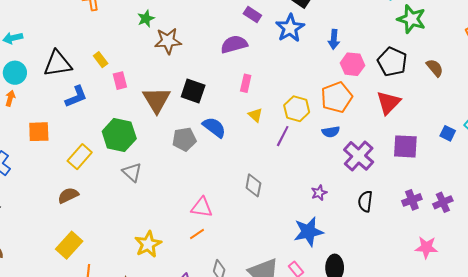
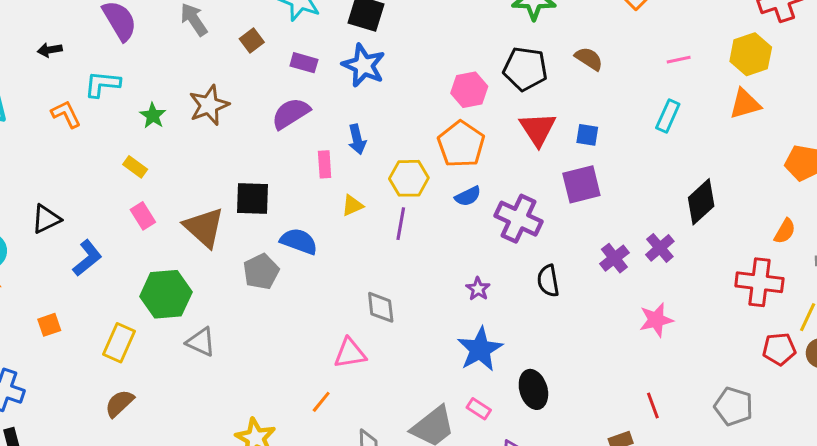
blue arrow: (334, 39) -> (357, 139), moved
brown star: (168, 41) -> (209, 105), moved
yellow rectangle: (101, 60) -> (135, 167), moved
black triangle: (58, 64) -> (46, 219), size x0.7
yellow triangle: (255, 115) -> (352, 205), turned -49
orange square: (39, 132) -> (49, 325), size x0.7
blue square: (448, 133) -> (587, 135), moved
pink triangle: (202, 207) -> (350, 353), moved

